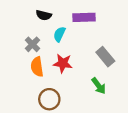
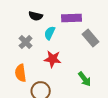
gray rectangle: (105, 57) -> (91, 38), moved
orange semicircle: (37, 67) -> (21, 73), moved

